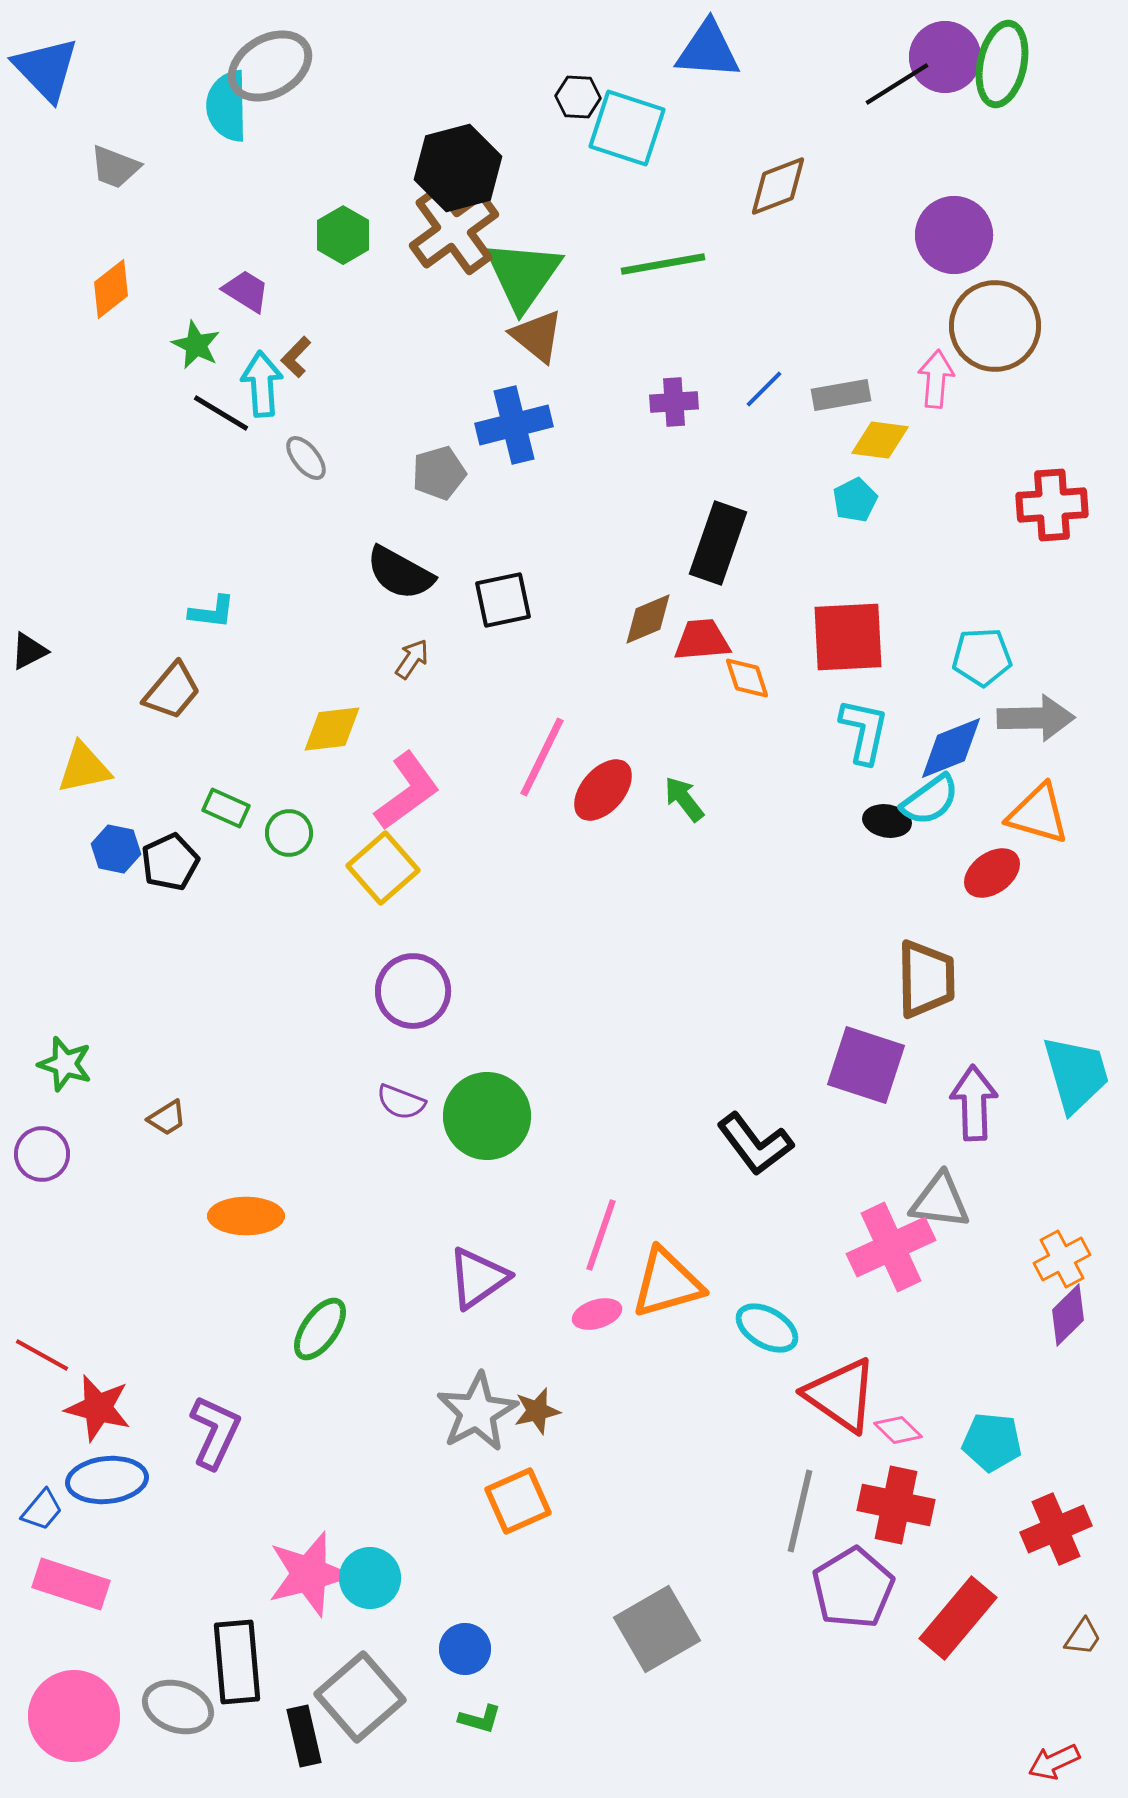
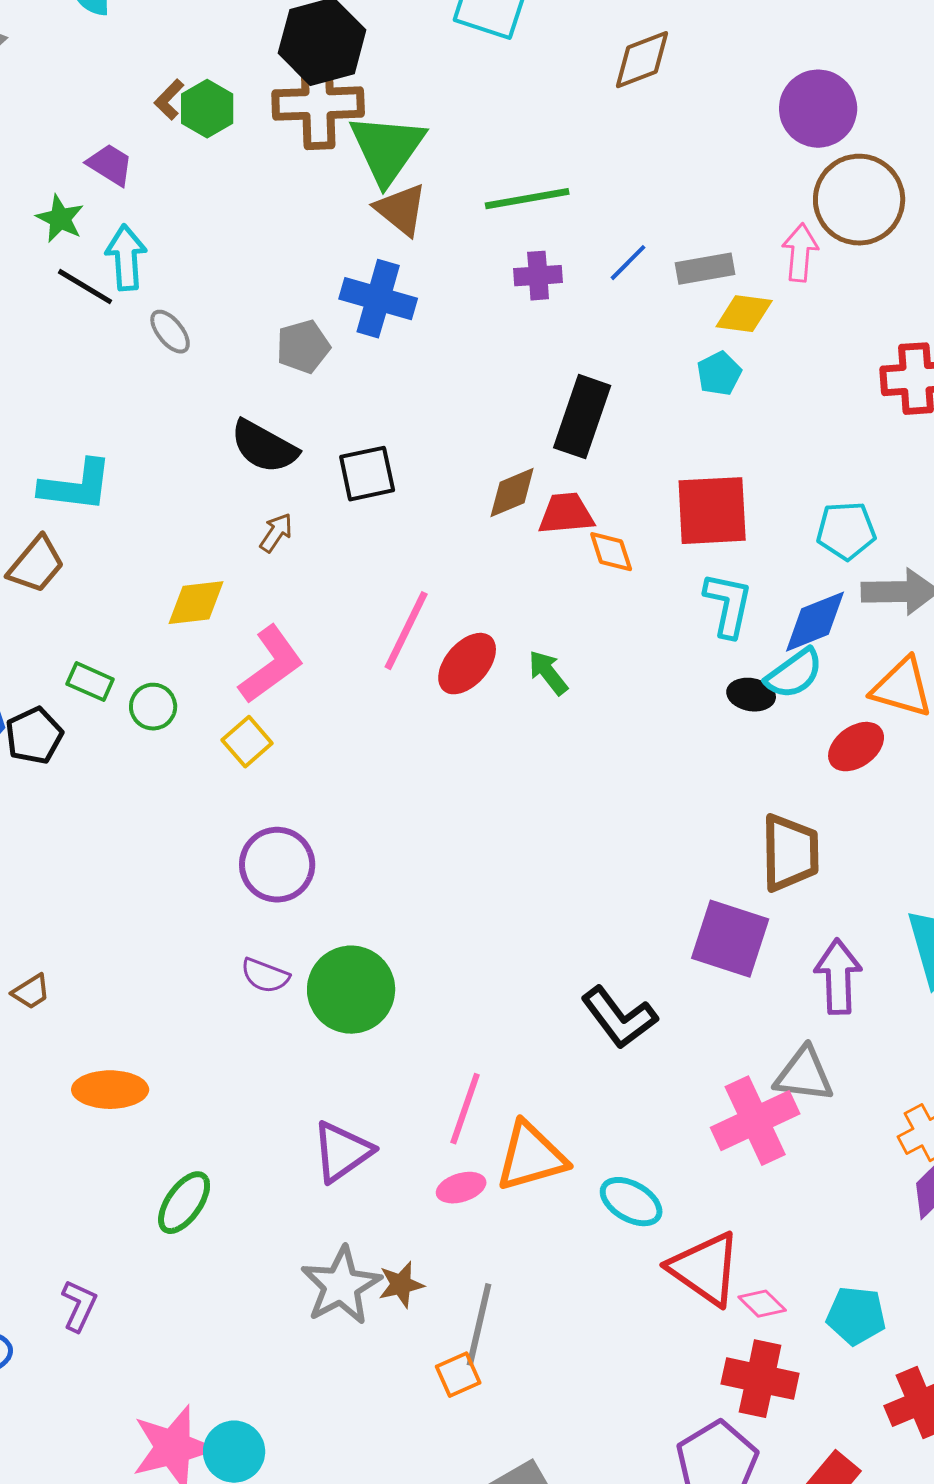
brown cross: (454, 230) -> (318, 104), turned 34
green line: (663, 264) -> (527, 199), moved
brown L-shape: (296, 357) -> (169, 100), moved
blue cross: (514, 425) -> (378, 299), turned 30
cyan L-shape: (212, 612) -> (76, 486), size x1.6
yellow square: (383, 868) -> (247, 742), size x0.7
purple L-shape: (215, 1432) -> (79, 1306), size x0.7
orange square: (518, 1501) -> (458, 1375), moved, size x0.7
gray line: (800, 1511) -> (479, 1325), moved

